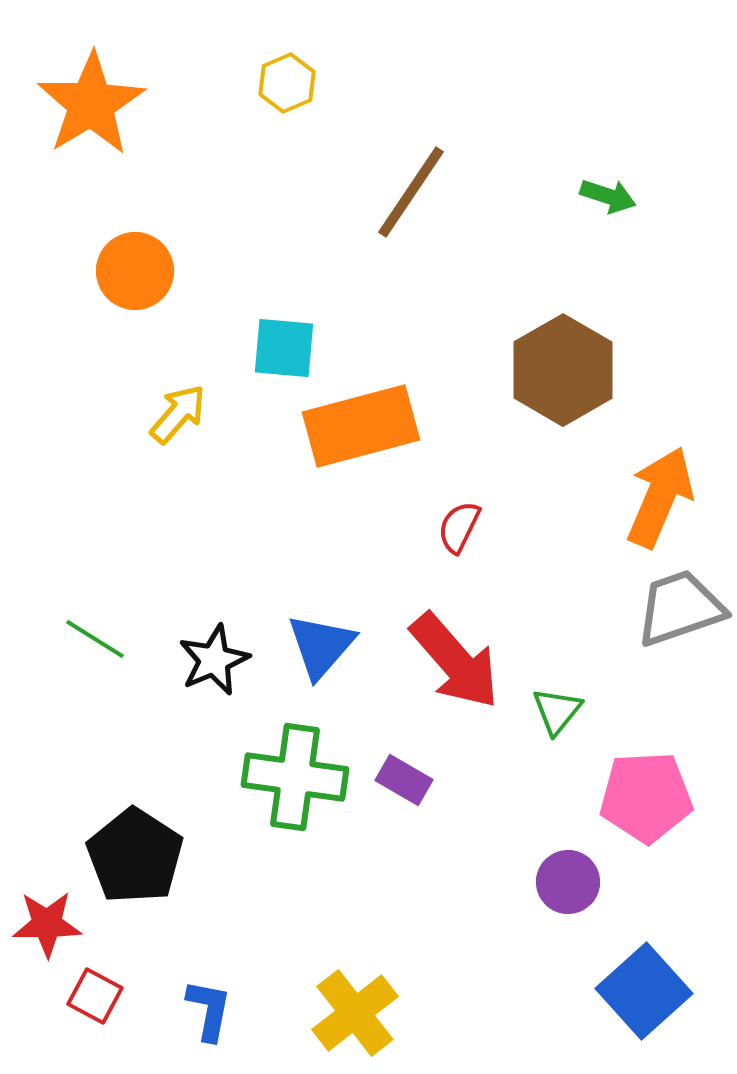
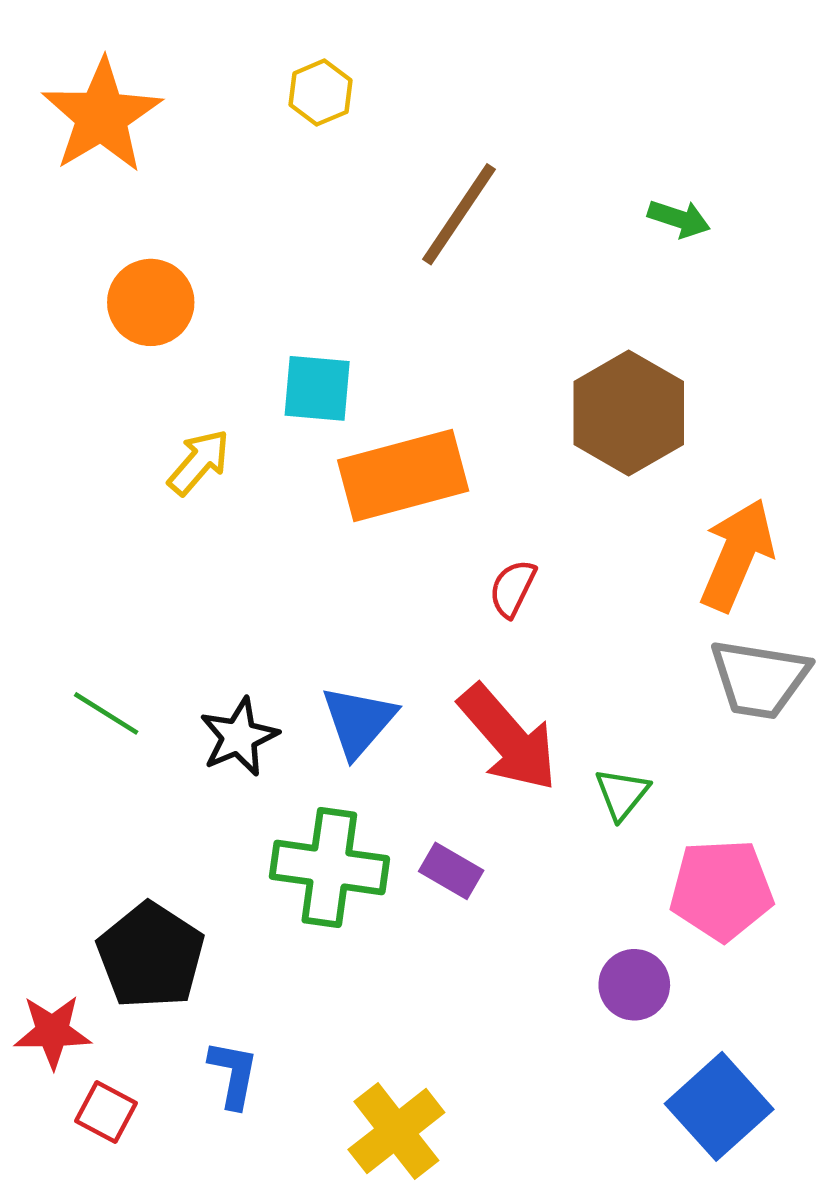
gray trapezoid: (680, 608) -> (759, 679), turned -152
blue L-shape: (209, 1010) -> (233, 1074), moved

